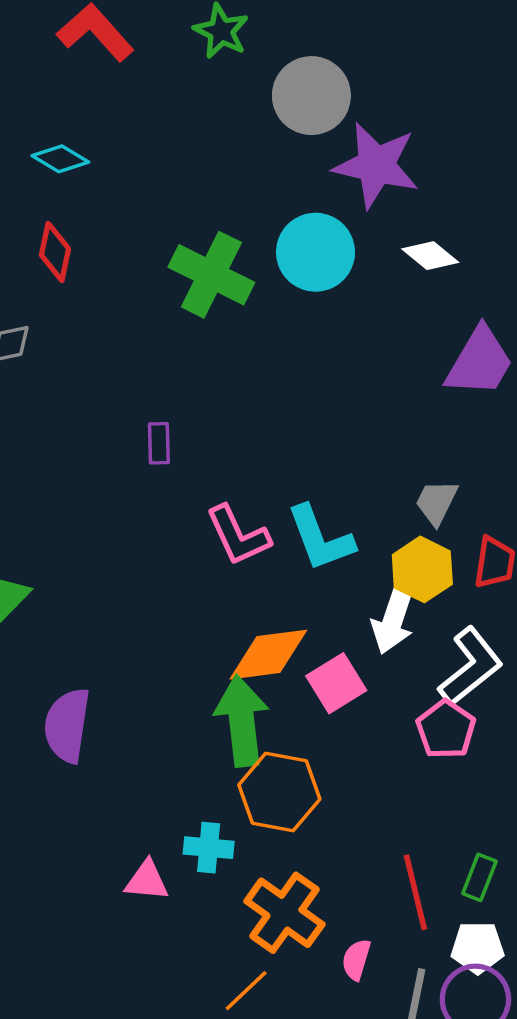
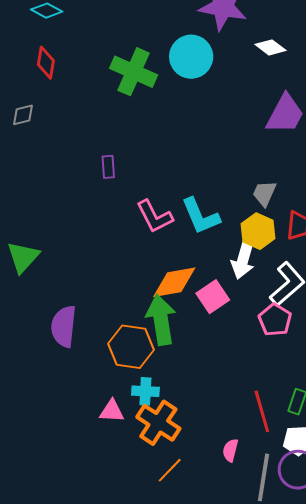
white diamond: (430, 256) -> (271, 47), moved
orange hexagon: (279, 792) -> (131, 347), moved
orange cross: (284, 913) -> (158, 423), moved

